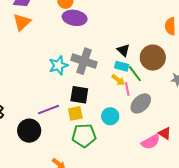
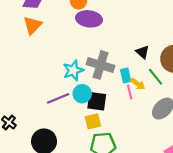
cyan rectangle: (122, 66) -> (126, 76), moved, turned 64
pink line: (127, 89) -> (130, 92), moved
purple line: (49, 110) -> (58, 98), moved
cyan circle: (110, 116) -> (82, 94), moved

